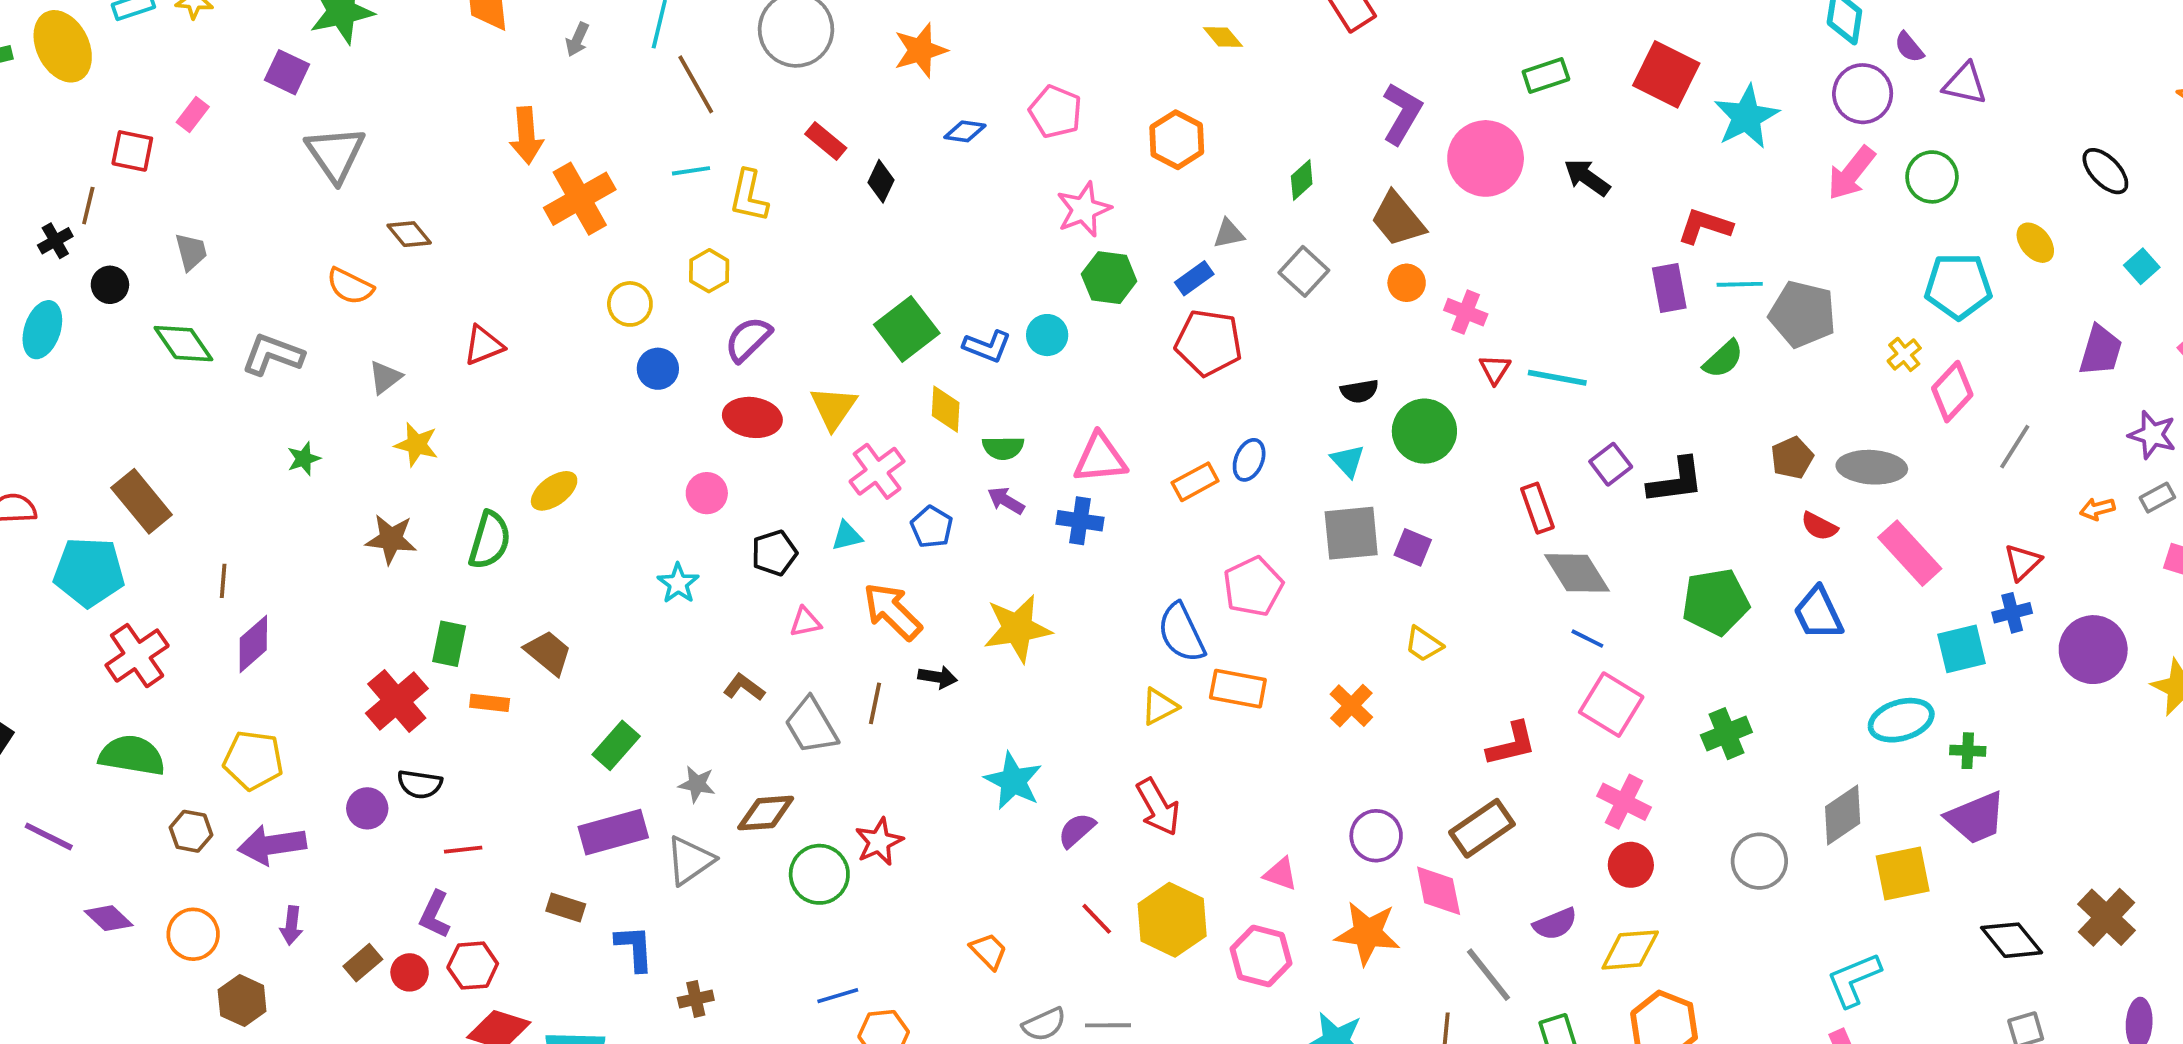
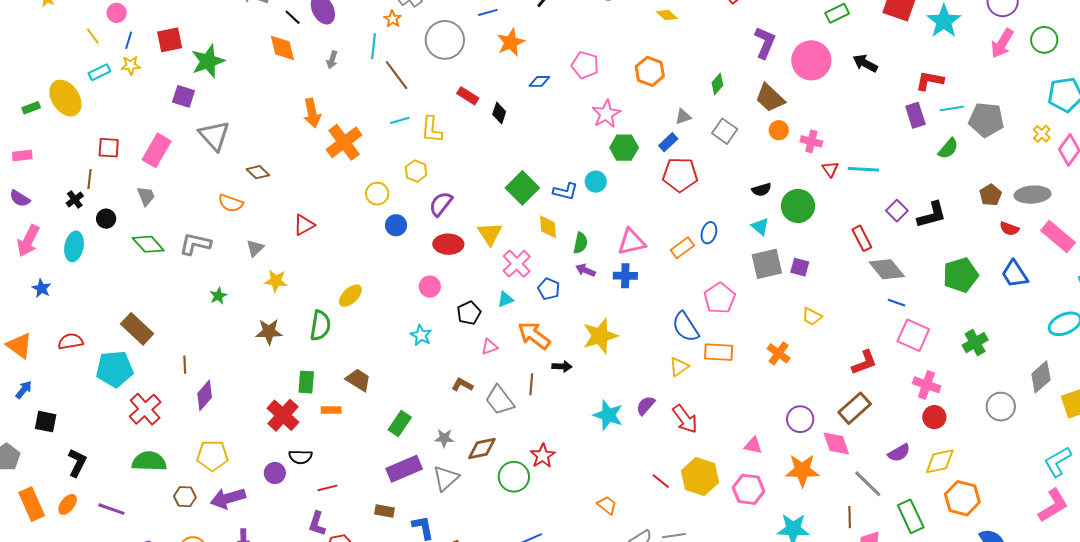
pink rectangle: (193, 115) -> (157, 150), moved, size x1.8
green semicircle: (1003, 448) -> (580, 243), turned -70
purple semicircle: (1077, 830) -> (646, 406), moved

